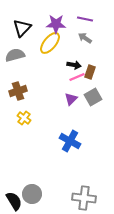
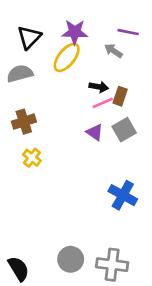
purple line: (85, 19) -> (128, 32), moved
purple triangle: (71, 99) -> (95, 132), turned -40
blue cross: (70, 141) -> (123, 195), moved
gray circle: (32, 194) -> (71, 259), moved

